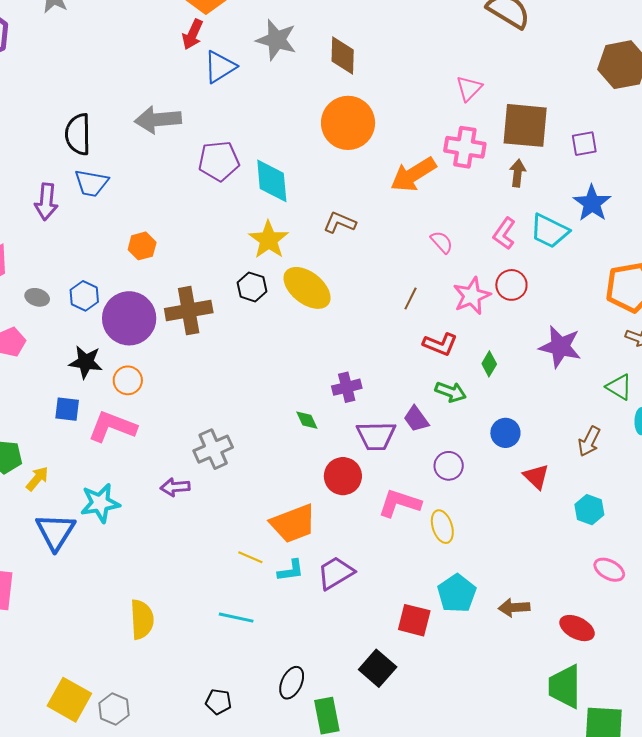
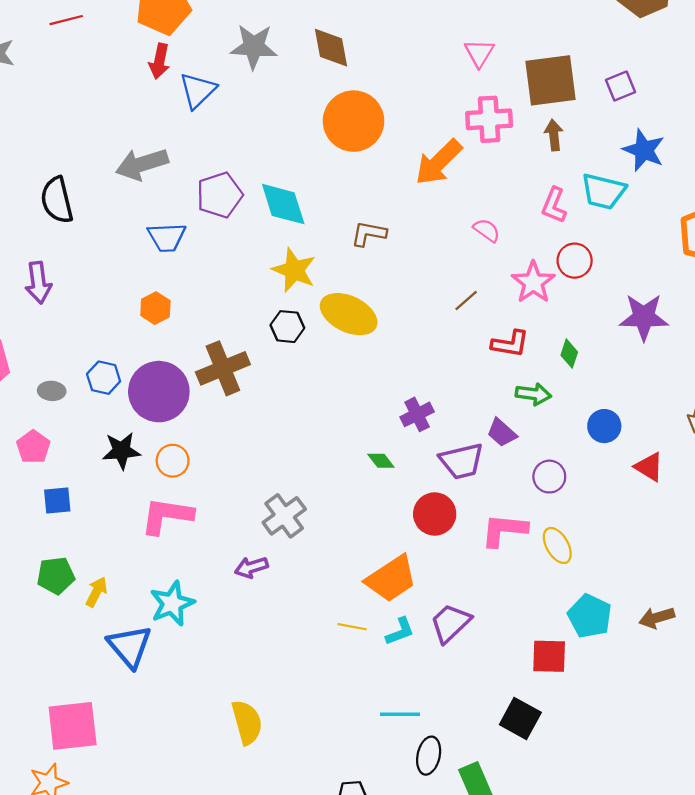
blue trapezoid: (91, 183) -> (167, 237), moved
brown line: (411, 299) -> (466, 300), turned 35
blue square: (67, 409) -> (57, 500), moved
cyan line: (236, 618) -> (400, 714), moved

